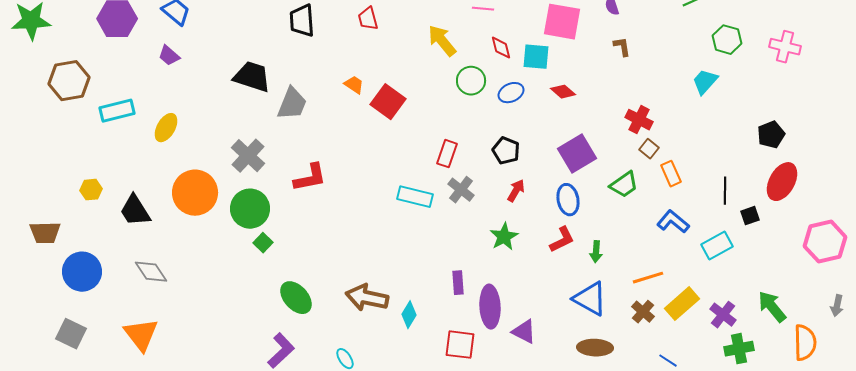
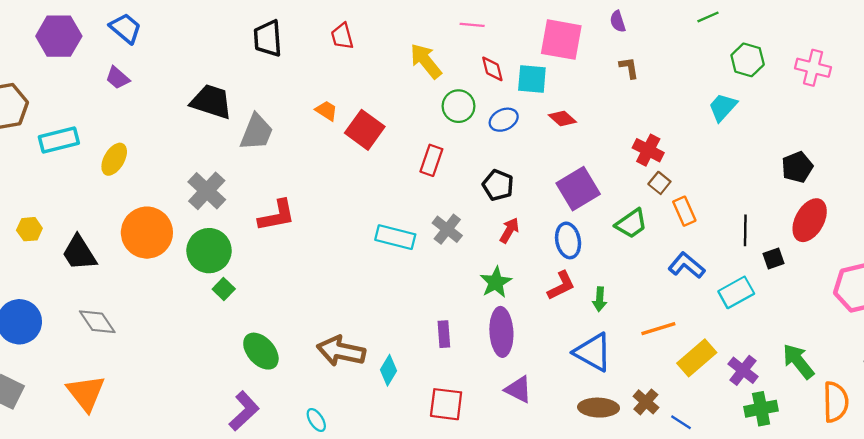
red rectangle: (447, 154) -> (431, 160), moved
purple ellipse: (490, 307) -> (501, 332), moved
brown cross: (643, 312) -> (646, 402), moved

